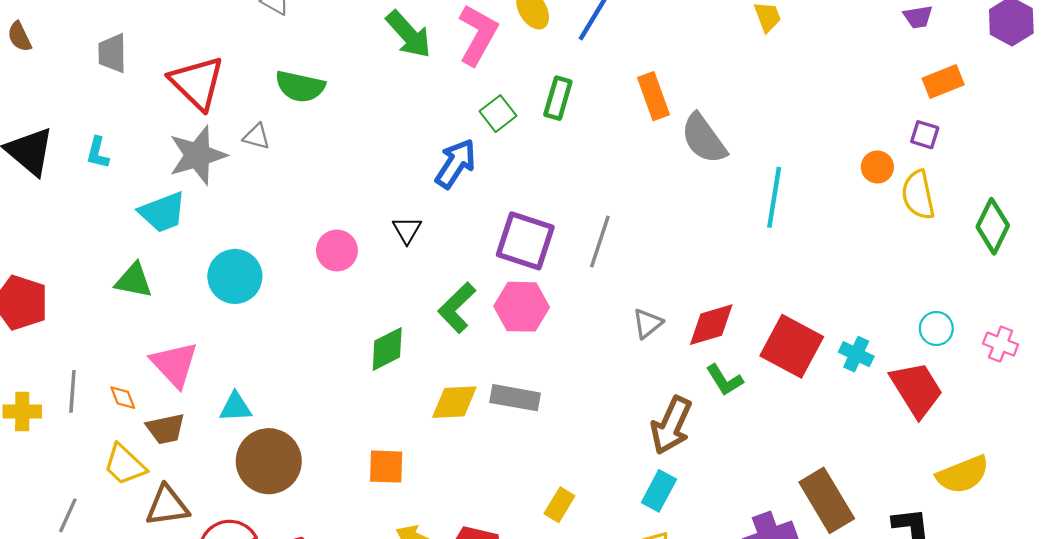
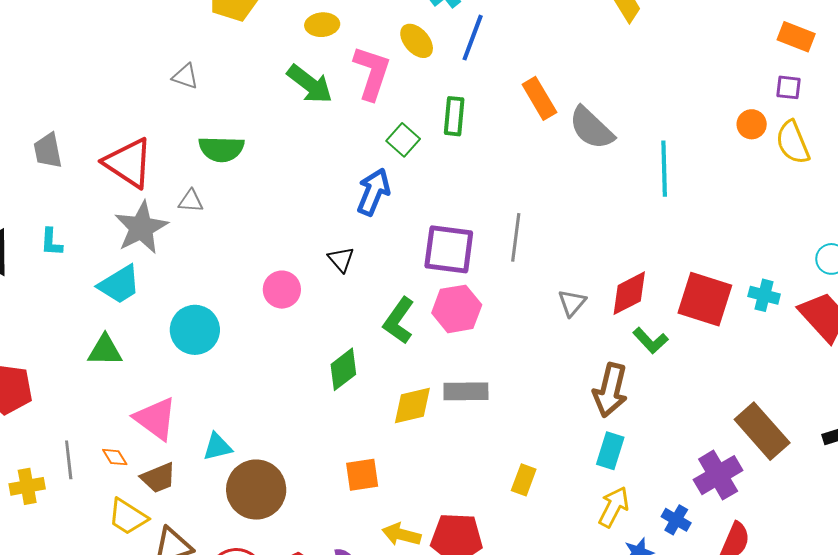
orange rectangle: (943, 81) -> (796, 37), turned 54

